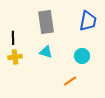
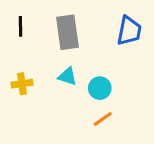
black line: (13, 38) -> (20, 26), moved
cyan circle: (82, 56) -> (100, 88), moved

